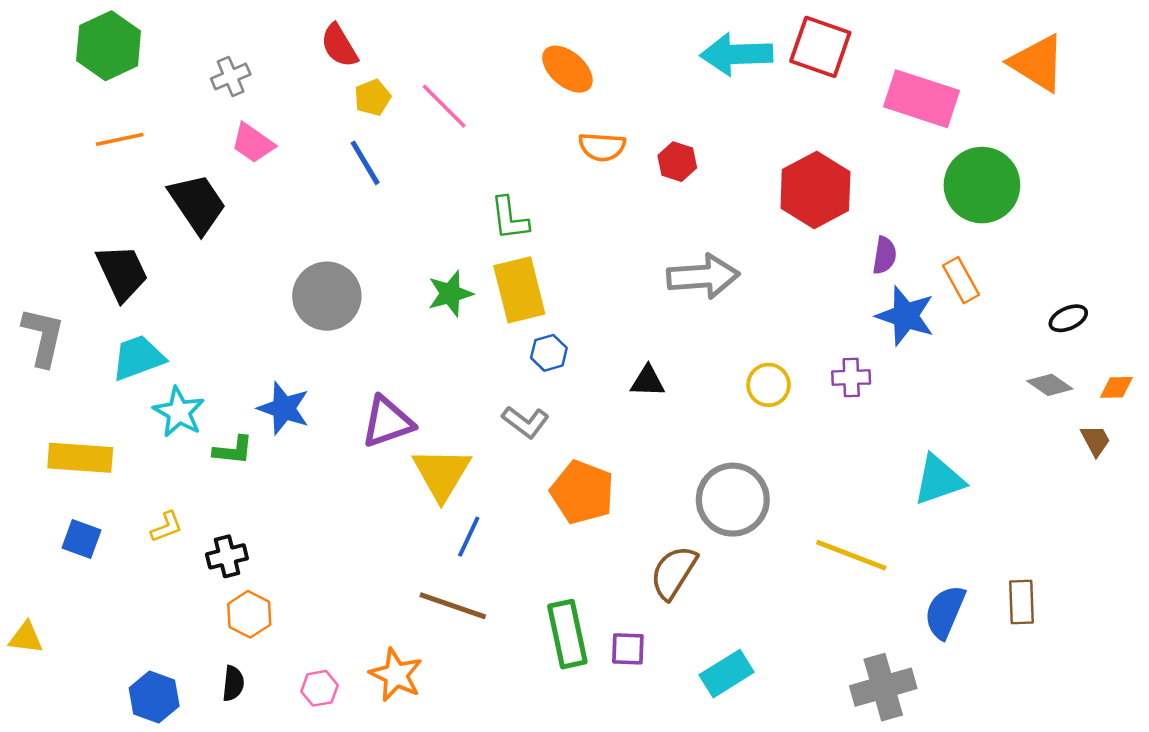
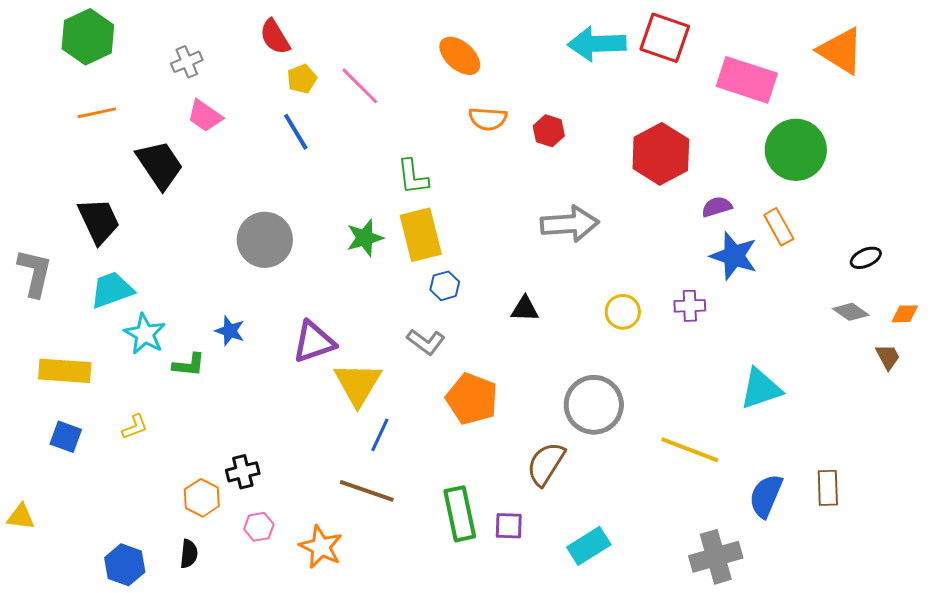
purple semicircle: (884, 255) -> (717, 207), turned -116
blue star: (284, 408) -> (230, 331), size x0.7
black cross: (227, 556) -> (243, 472), moved
pink hexagon: (320, 688) -> (259, 527), moved

